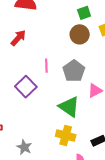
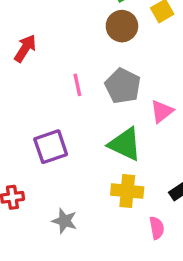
purple square: (26, 87) -> (51, 147), moved, turned 35

